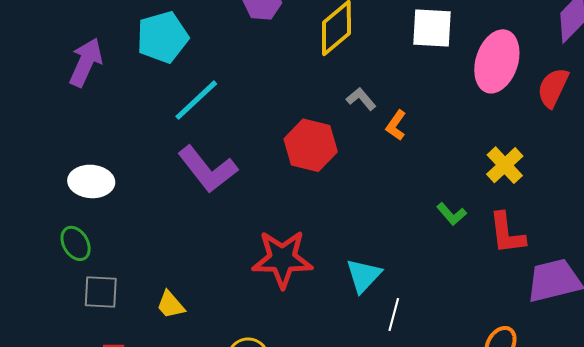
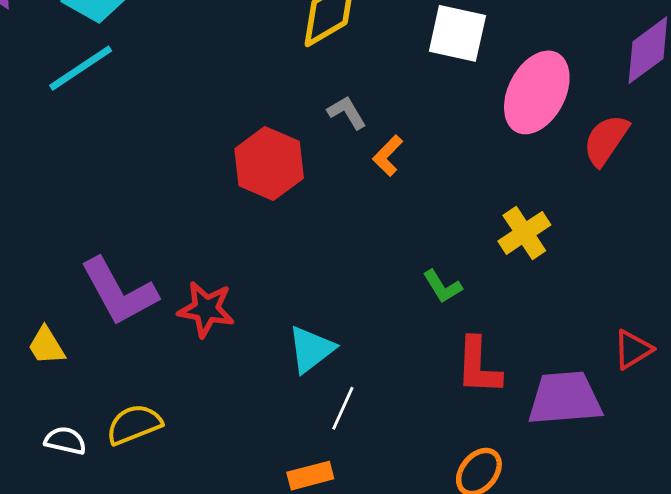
cyan line: (196, 100) -> (81, 68), moved
purple L-shape: (208, 169) -> (119, 292), moved
red L-shape: (507, 233) -> (478, 366), moved
red star: (282, 259) -> (206, 309), size x0.7

